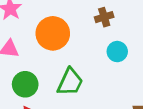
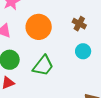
brown cross: (104, 17) -> (79, 24), turned 32

